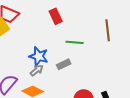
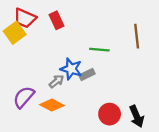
red rectangle: (56, 16) -> (56, 20), moved
blue star: (39, 56) -> (71, 69), moved

